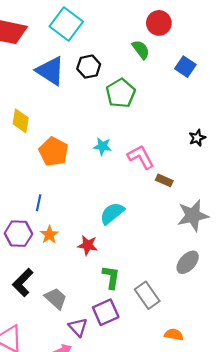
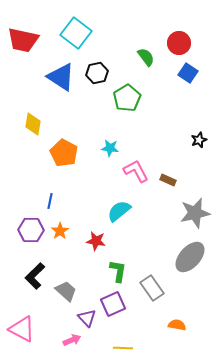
red circle: (159, 23) -> (179, 43), moved
pink L-shape: (141, 157) -> (136, 171), moved
gray ellipse: (188, 262) -> (190, 257), size x1.4

